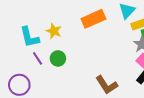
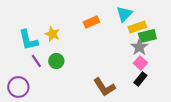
orange rectangle: (93, 19) -> (91, 22), size x0.7

